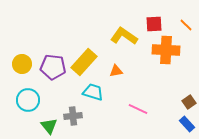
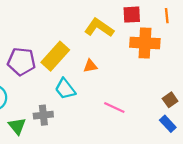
orange line: (186, 25) -> (167, 16), turned 40
cyan trapezoid: (93, 92) -> (65, 89), turned -145

